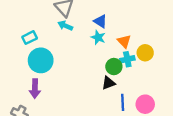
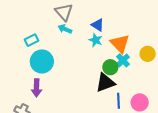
orange triangle: (124, 41) -> (120, 44), size x1.5
yellow circle: (145, 53) -> (148, 54), moved
cyan cross: (127, 59) -> (123, 60), turned -32
black triangle: (108, 83) -> (105, 83), size x1.5

